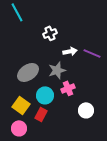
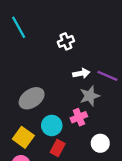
white cross: (50, 33) -> (66, 41), moved
gray star: (57, 70) -> (90, 96), moved
red rectangle: (41, 114) -> (58, 148), moved

